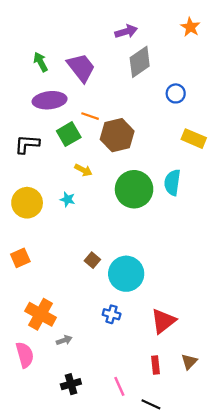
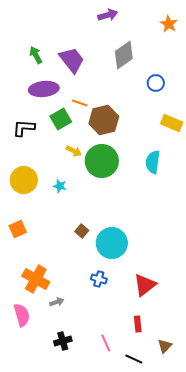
purple arrow: (126, 32) -> (108, 15), moved
green circle: (134, 189) -> (102, 161), moved
cyan star: (68, 199) -> (60, 186), moved
brown triangle: (189, 362) -> (165, 346), moved

